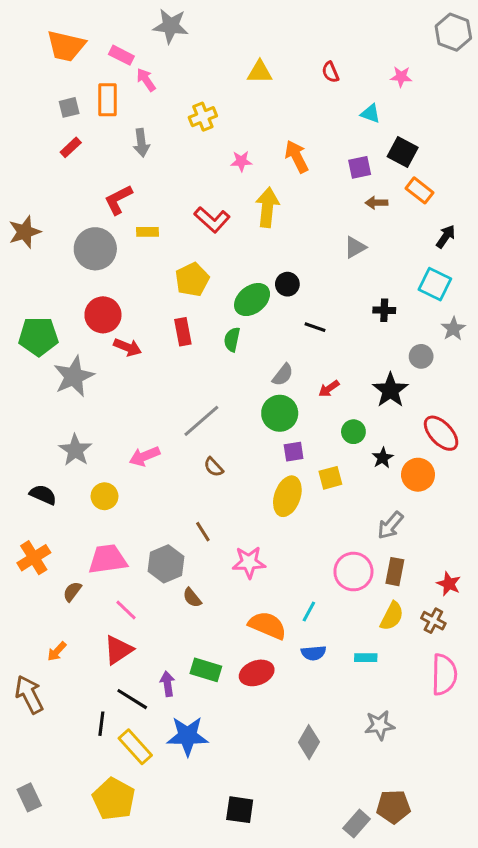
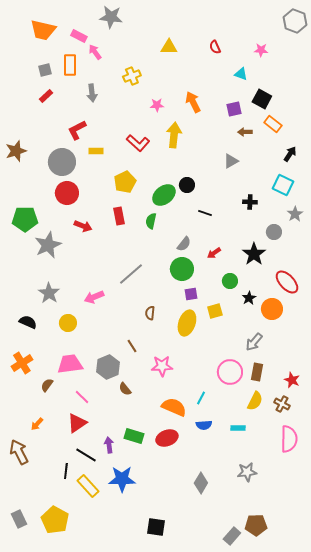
red circle: (103, 315) -> (67, 193), moved
brown semicircle: (214, 467) -> (150, 313), moved, turned 48
yellow pentagon: (114, 799) -> (55, 520), moved

